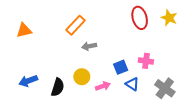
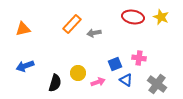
red ellipse: (140, 18) -> (133, 17), turned -65
gray arrow: (89, 46) -> (94, 33), moved
blue arrow: (28, 81) -> (25, 66), moved

